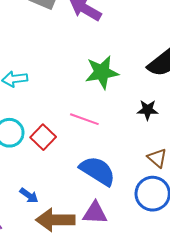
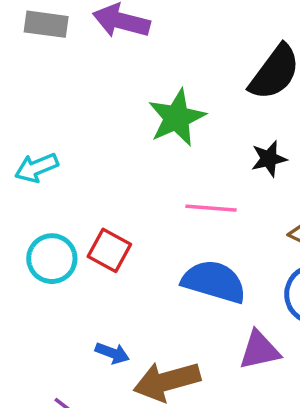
pink line: (84, 119) -> (211, 208), moved
purple triangle: (95, 213) -> (259, 350), moved

